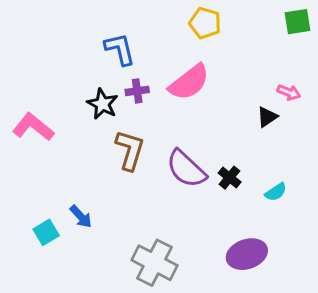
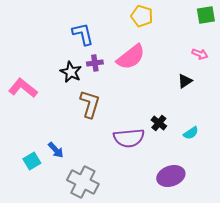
pink arrow: (289, 92) -> (200, 54), moved
purple semicircle: (186, 169) -> (129, 138), moved, turned -48
gray cross: (154, 263) -> (83, 182), moved

